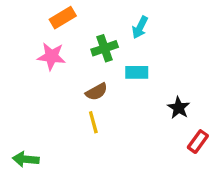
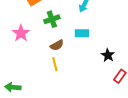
green cross: (105, 48) -> (52, 19), moved
pink star: (51, 56) -> (21, 33), moved, turned 30

